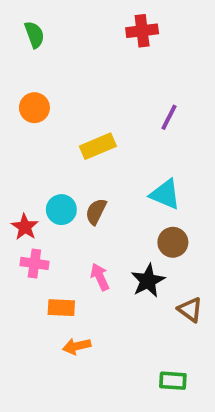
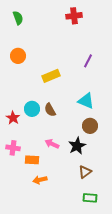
brown semicircle: (96, 212) -> (50, 110), turned -56
pink cross: (34, 263) -> (13, 148), moved
pink arrow: (100, 277) -> (52, 144), turned -40
brown triangle: (190, 310) -> (85, 172), moved, turned 48

